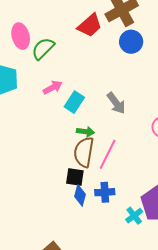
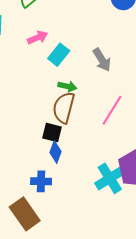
pink line: (108, 154) -> (112, 110), moved
blue cross: (105, 192) -> (41, 181), moved
cyan cross: (134, 216) -> (110, 178), size x1.6

